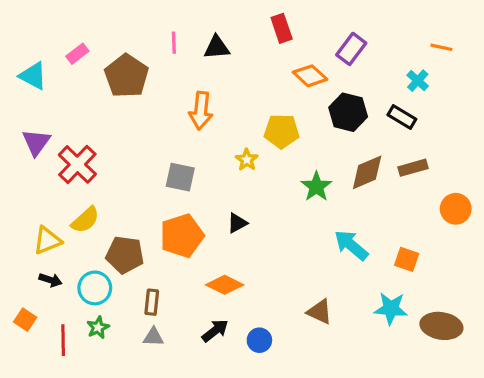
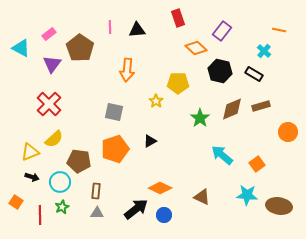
purple triangle: (36, 142) -> (52, 64), moved
orange square: (407, 259) -> (257, 164), turned 35
orange diamond: (225, 285) -> (160, 188), moved
black arrow: (215, 331) -> (136, 209), size x1.4

